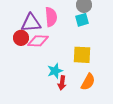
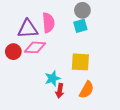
red circle: (21, 38) -> (13, 52), moved

